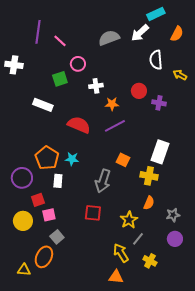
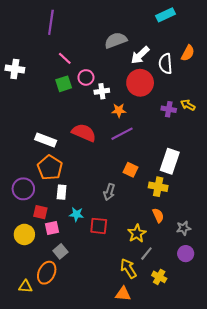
purple line: (38, 32) -> (51, 22), moved
white arrow: (140, 33) -> (140, 55), moved
orange semicircle: (177, 34) -> (188, 53), moved
pink line: (60, 41) -> (65, 58), moved
pink circle: (78, 64) -> (86, 77), moved
yellow arrow: (180, 75) -> (188, 105), moved
red circle: (139, 91) -> (140, 83), moved, size x1.6
white rectangle: (43, 105) -> (46, 140), moved
cyan star: (72, 159) -> (76, 214), moved
gray arrow: (103, 181) -> (109, 192), size x0.7
red square: (38, 200) -> (40, 212), turned 32
orange semicircle: (149, 203) -> (158, 215), turned -48

